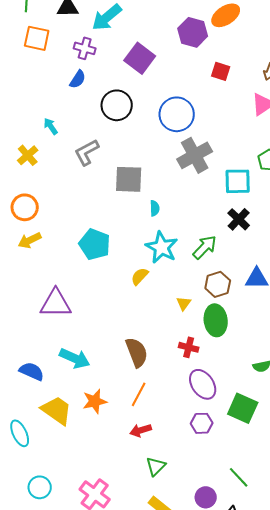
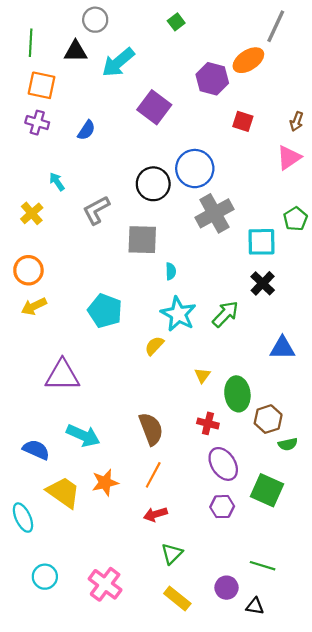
purple cross: (85, 48) -> (37, 123), moved
black circle: (117, 105) -> (153, 184), moved
brown hexagon: (218, 284) -> (268, 419), moved
green line: (239, 477) -> (263, 566), turned -30

